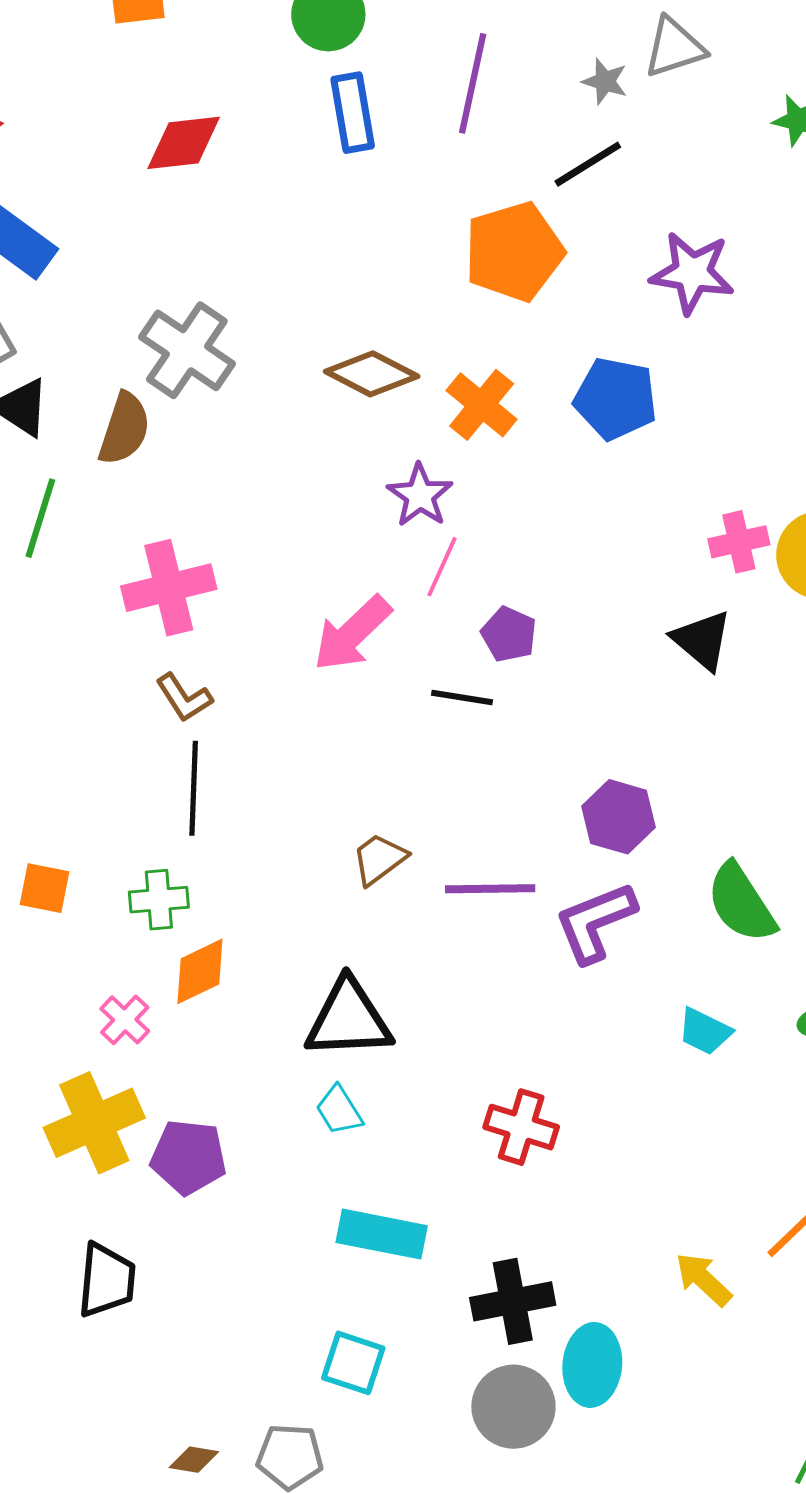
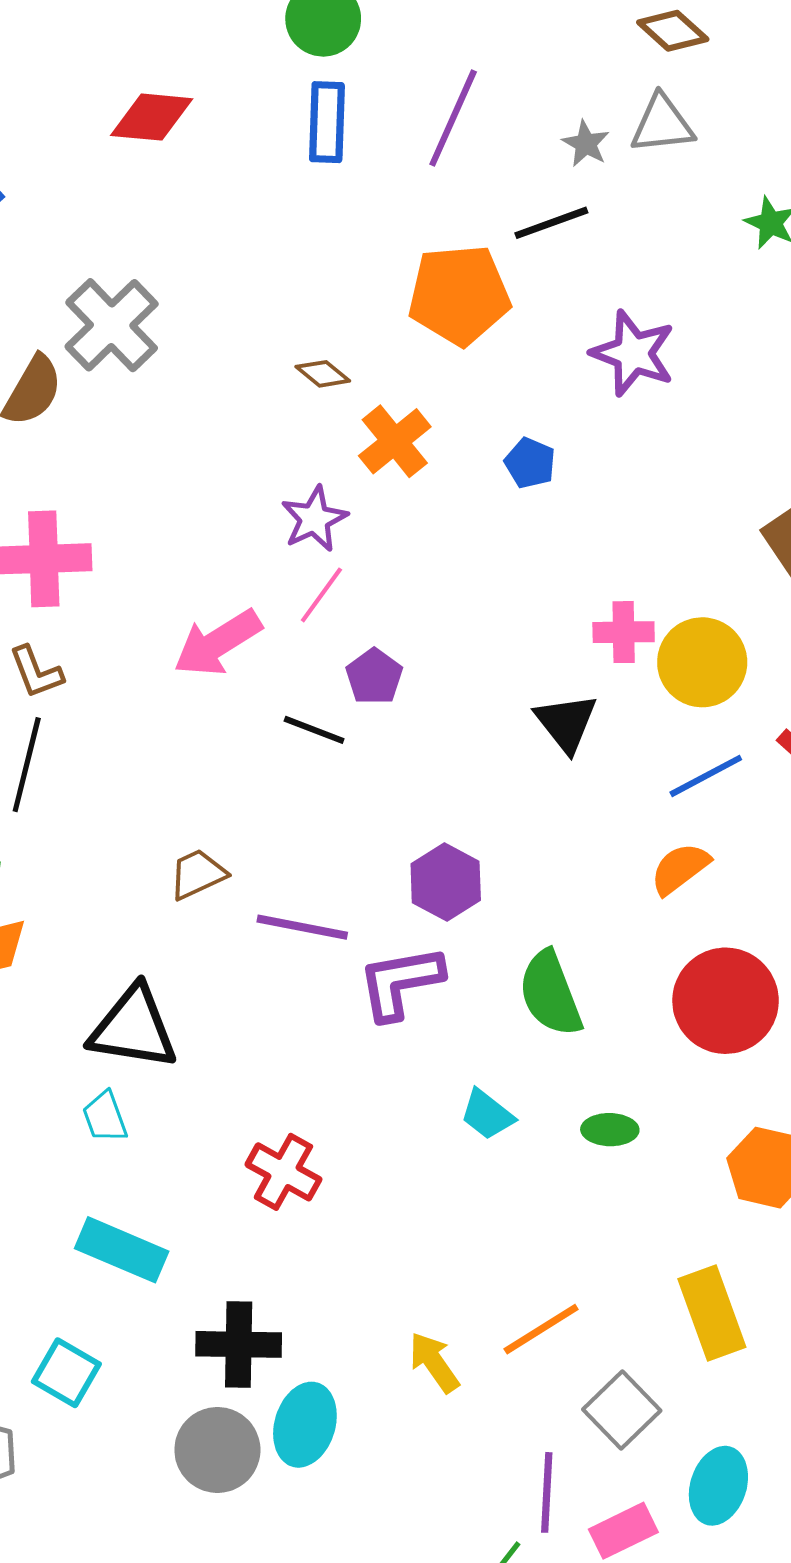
brown diamond: (372, 374) -> (323, 374), moved, size x0.6
blue pentagon: (616, 399) -> (530, 463), size x0.6

